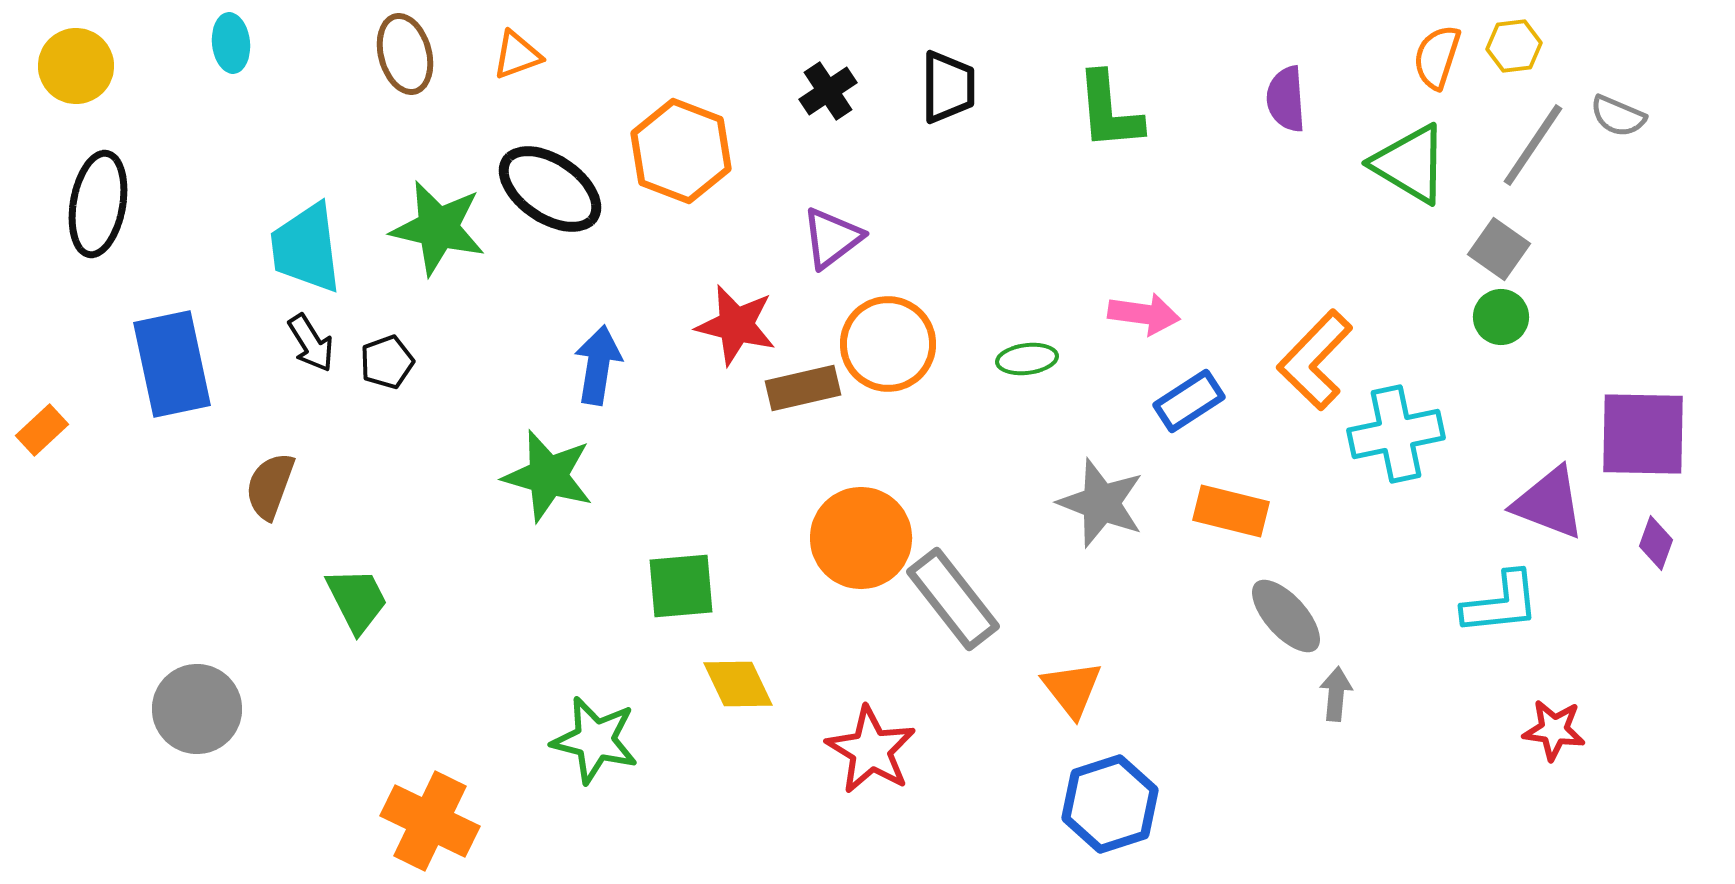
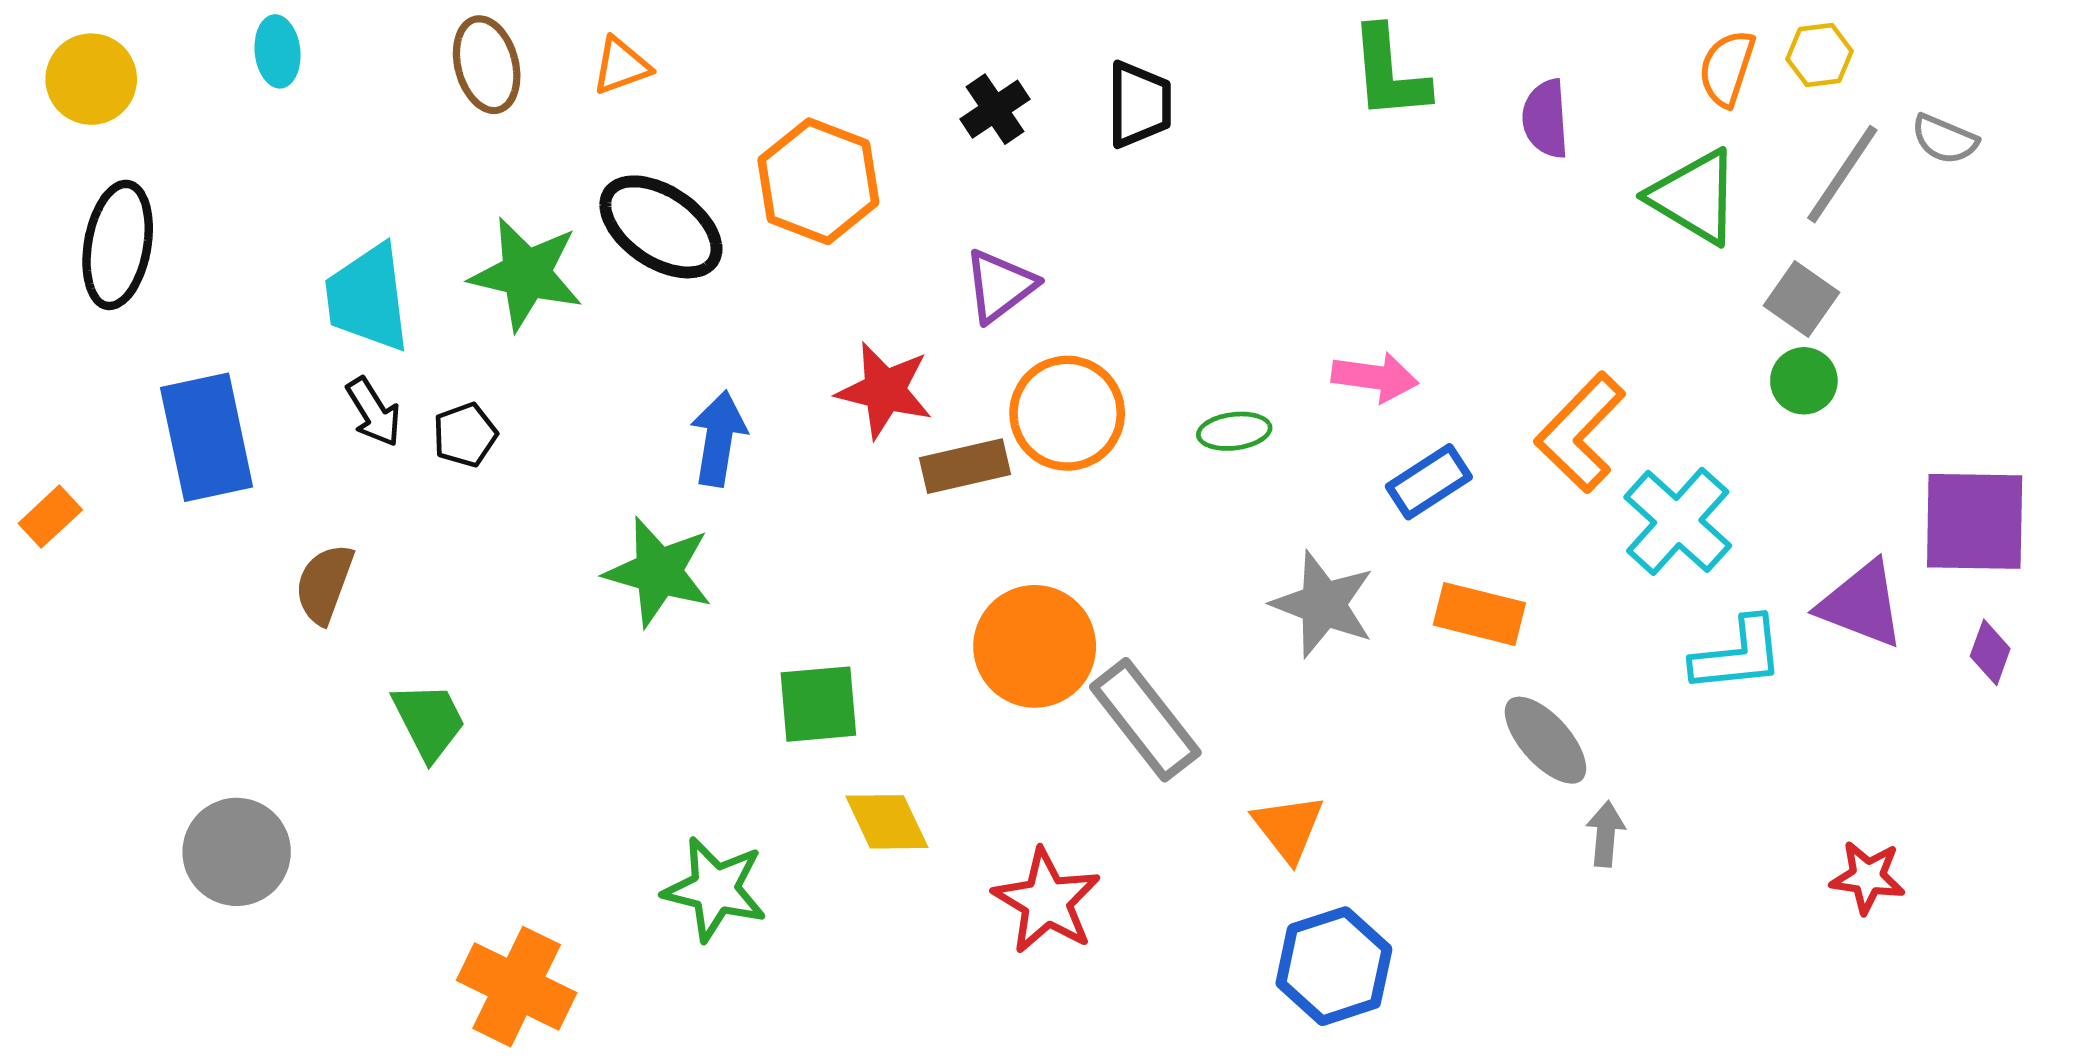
green L-shape: (1109, 111) -> (1389, 73), moved
cyan cross: (1396, 434) -> (1678, 521), turned -36
cyan L-shape: (1501, 603) -> (1738, 655), moved

